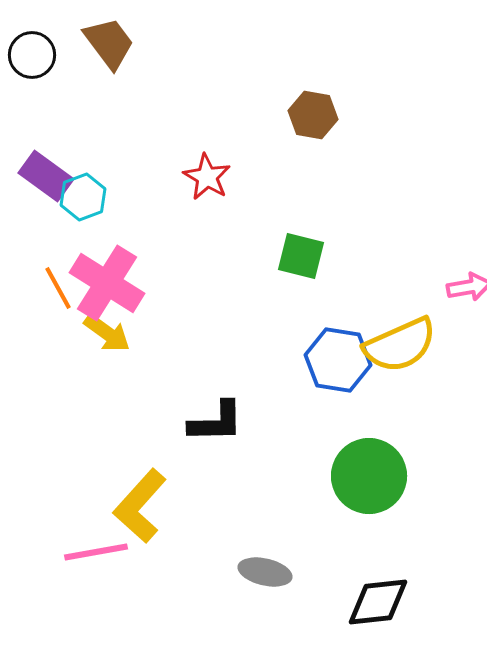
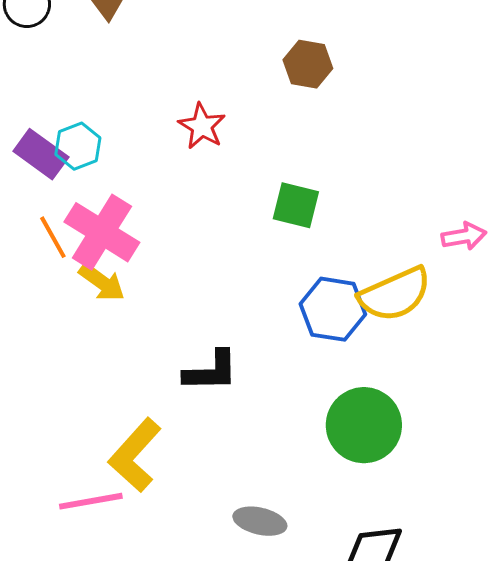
purple rectangle: (46, 176) -> (41, 154), moved

